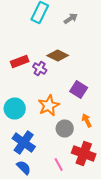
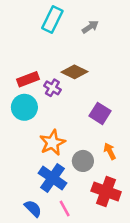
orange star: (49, 106) -> (52, 143), moved
cyan circle: (15, 108) -> (24, 107), moved
blue cross: (24, 142) -> (52, 178), moved
pink line: (59, 164) -> (65, 209), moved

